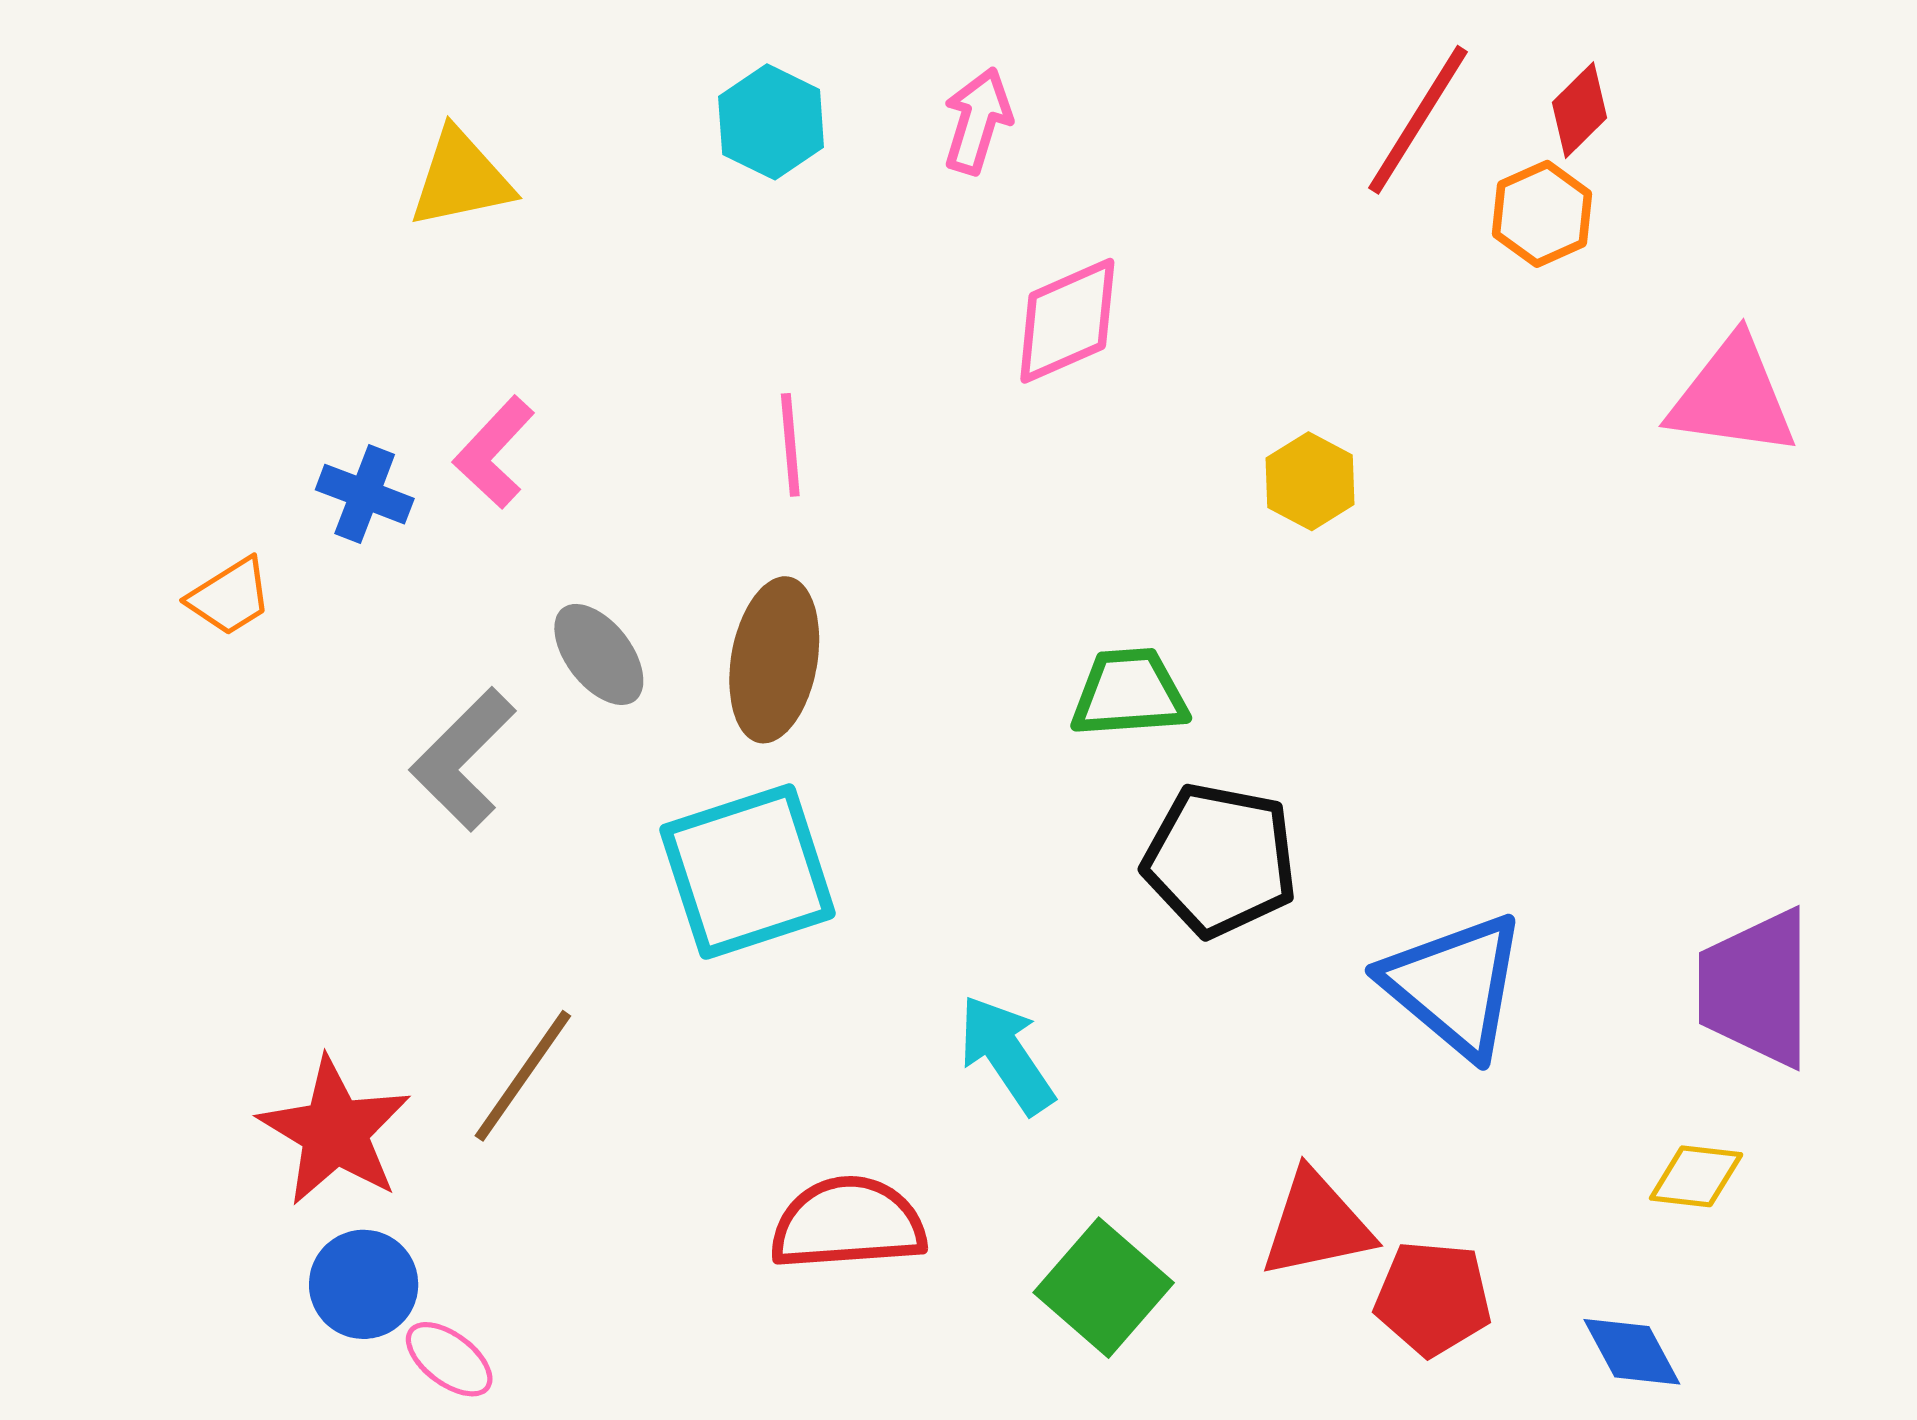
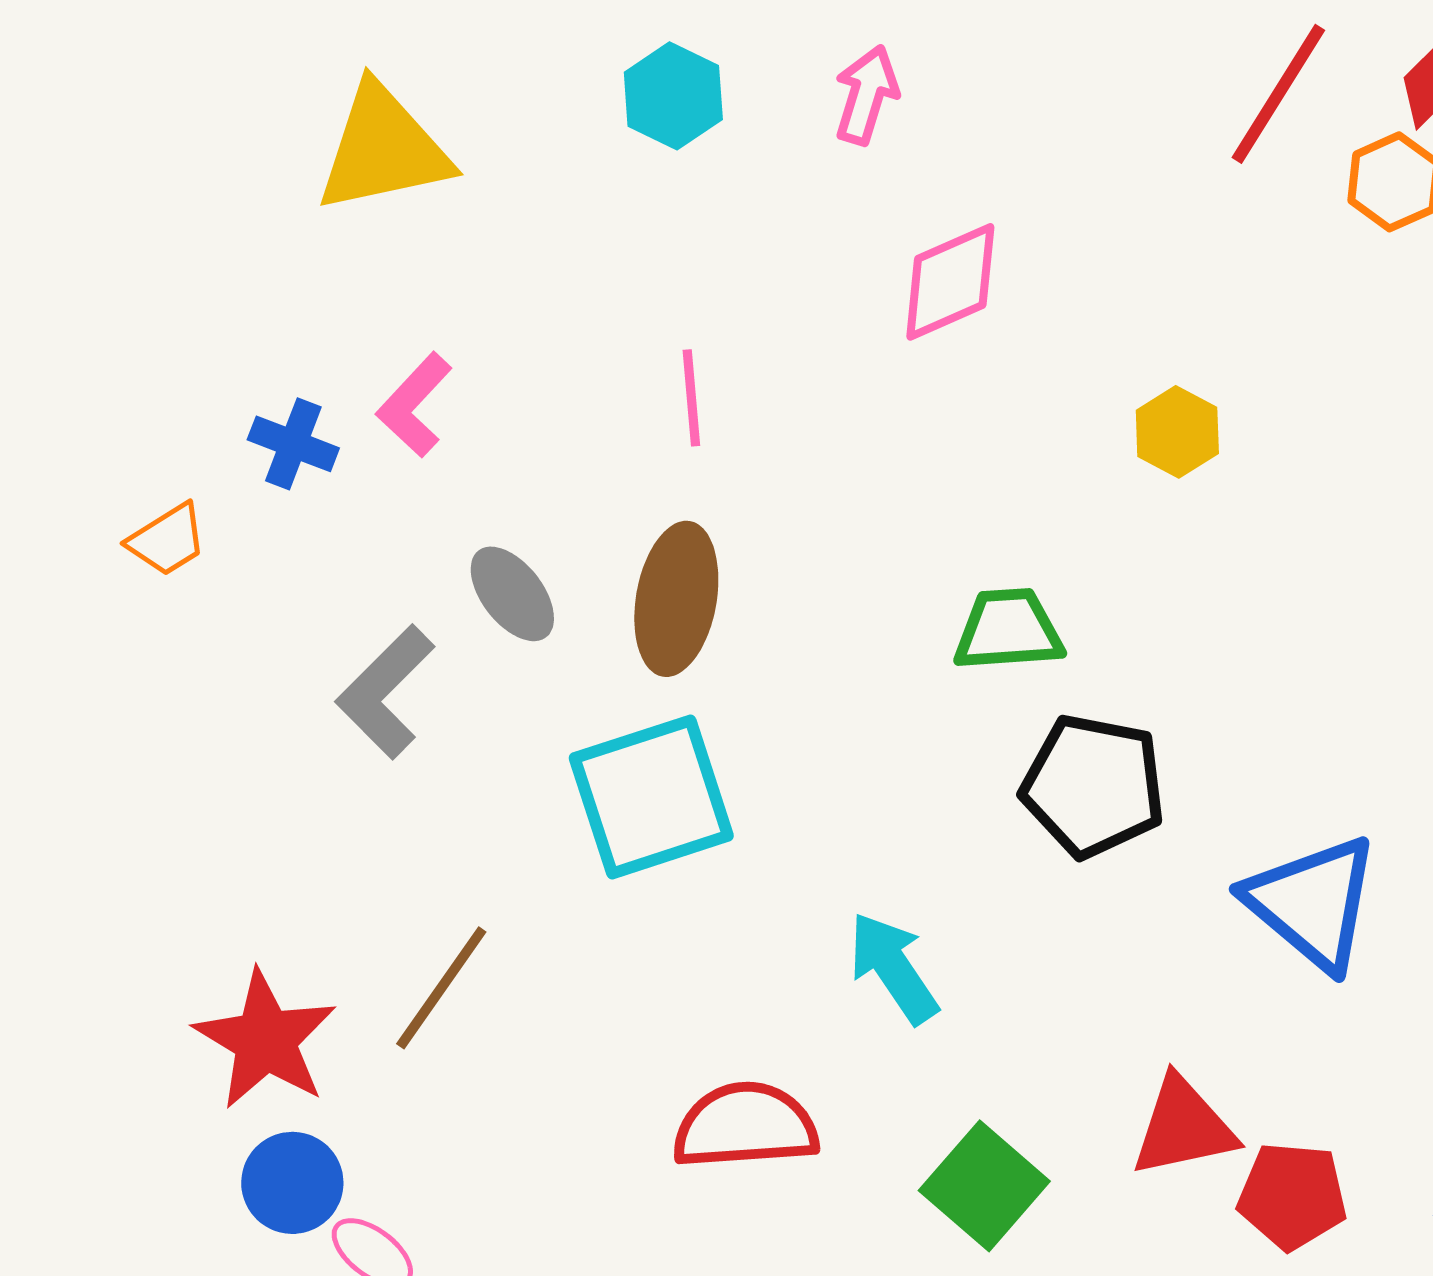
yellow triangle: (461, 179) -> (383, 149), size x1.4

